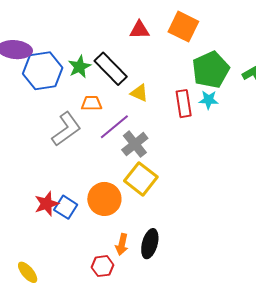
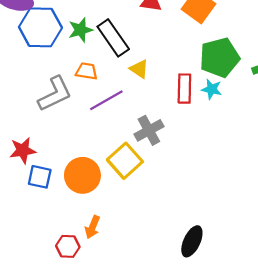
gray cross: (135, 144) -> (149, 130), moved
red star: (47, 204) -> (23, 150), moved
blue square: (66, 207) -> (40, 177), turned -30
black ellipse: (150, 244) -> (192, 241), moved

